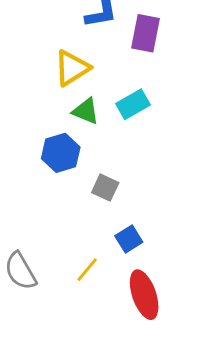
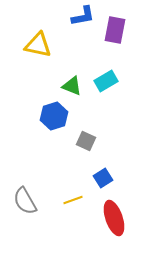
yellow triangle: (72, 68) -> (38, 45), moved, turned 44
yellow line: (87, 270) -> (73, 200), turned 30

